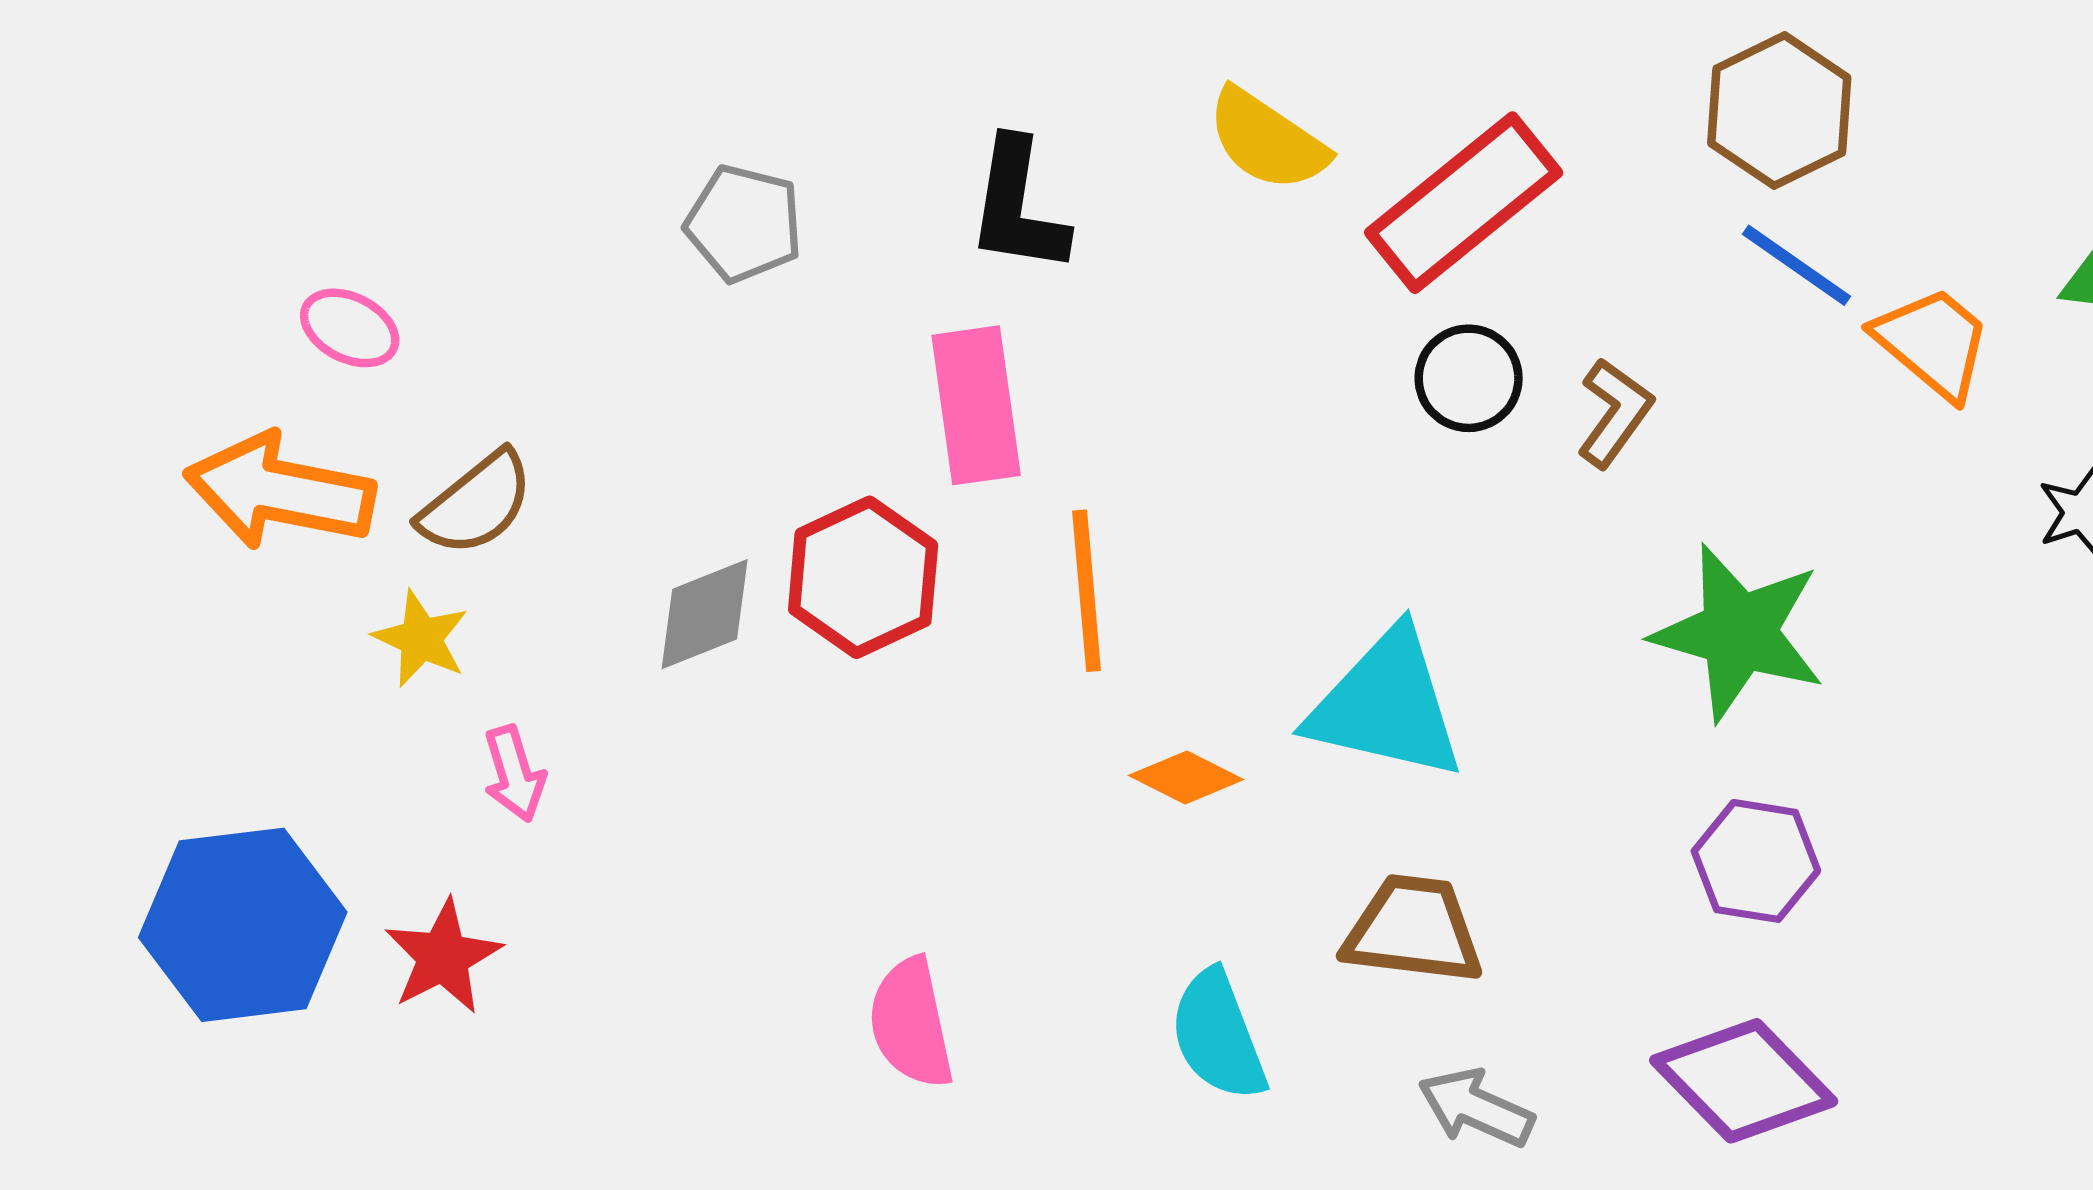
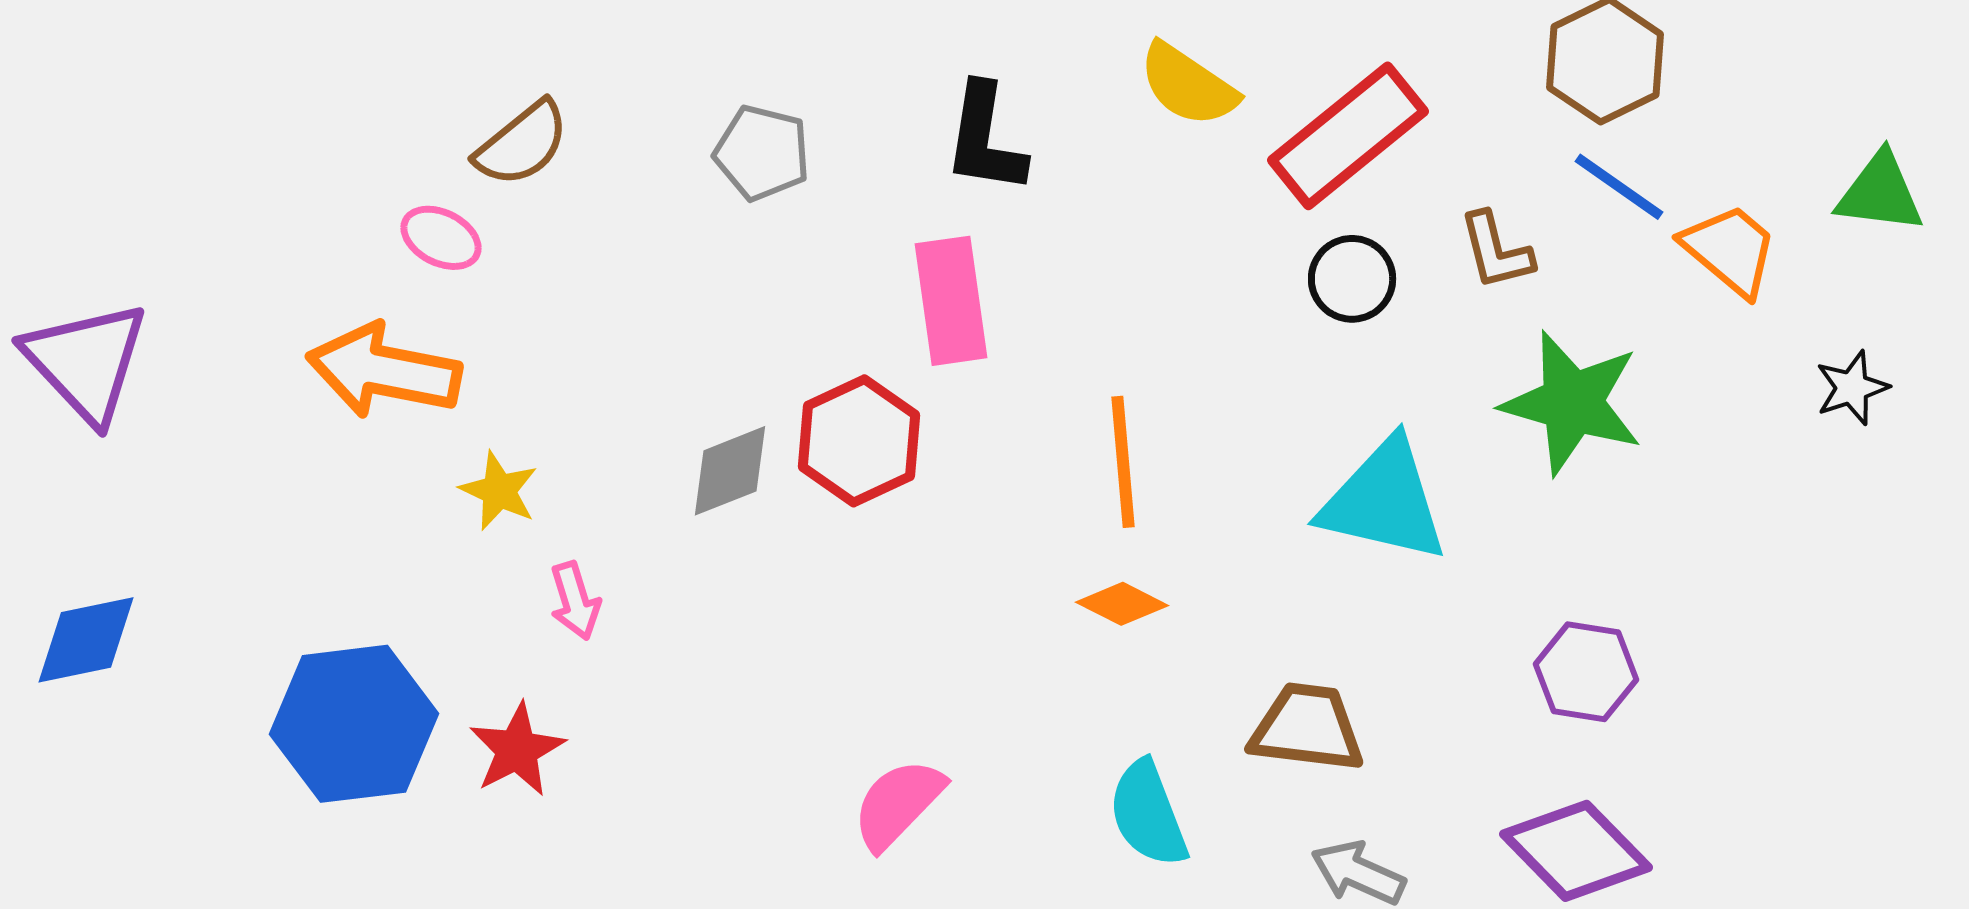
brown L-shape: (1615, 413) -> (1496, 251), moved, turned 130
brown semicircle: (476, 504) -> (522, 144), moved
orange line: (1087, 591) -> (1123, 462), moved
green star: (1739, 633) -> (1572, 403), moved
cyan triangle: (1386, 705) -> (1384, 501), moved
pink semicircle: (911, 1023) -> (898, 804), turned 56

